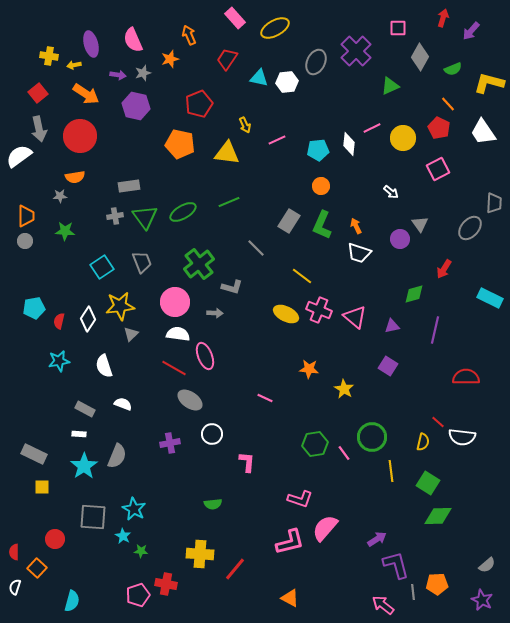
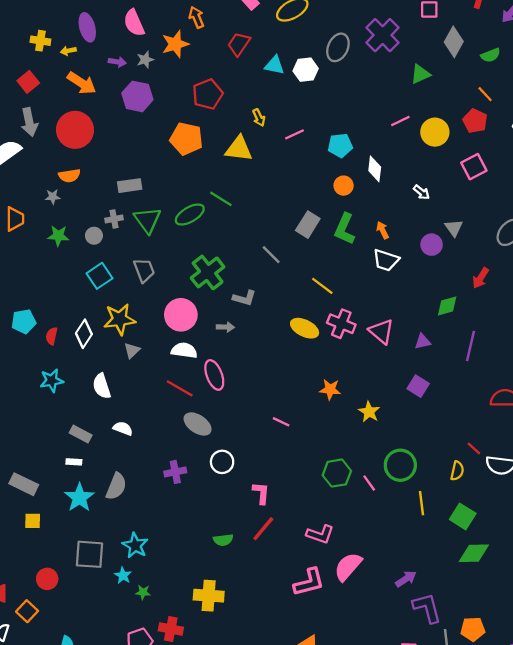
orange star: (170, 59) -> (175, 44), size x1.4
white diamond: (349, 144) -> (375, 169), moved
green line: (229, 202) -> (221, 199), moved, turned 55
gray circle: (25, 241) -> (94, 236), moved
red line: (235, 569) -> (263, 529), moved

